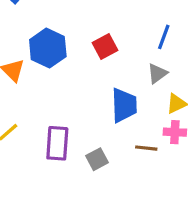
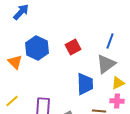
gray triangle: (157, 73) -> (106, 64), size x1.5

